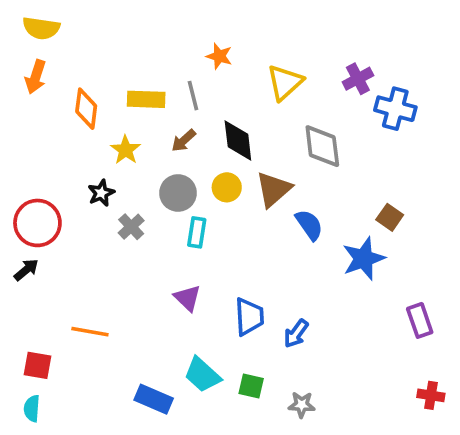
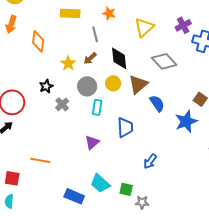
yellow rectangle: (146, 99) -> (70, 13), moved
gray diamond: (322, 146) -> (164, 61), turned -35
yellow star: (126, 150) -> (68, 63), moved
purple triangle: (187, 298) -> (92, 142), turned 35
blue trapezoid: (249, 317) -> (125, 127), moved
gray star: (302, 405) -> (142, 202), moved

